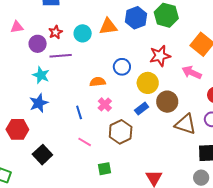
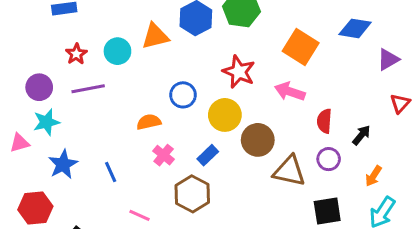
pink triangle: (17, 27) -> (20, 143), moved
purple circle: (38, 44) -> (39, 87), moved
red star: (160, 56) -> (239, 72), turned -30
cyan star: (41, 75) -> (46, 122), moved, turned -30
blue rectangle: (142, 109) -> (208, 155), moved
blue line: (79, 112) -> (111, 172), moved

